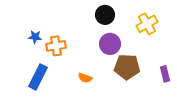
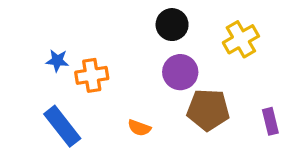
blue rectangle: (38, 77) -> (62, 126), turned -65

